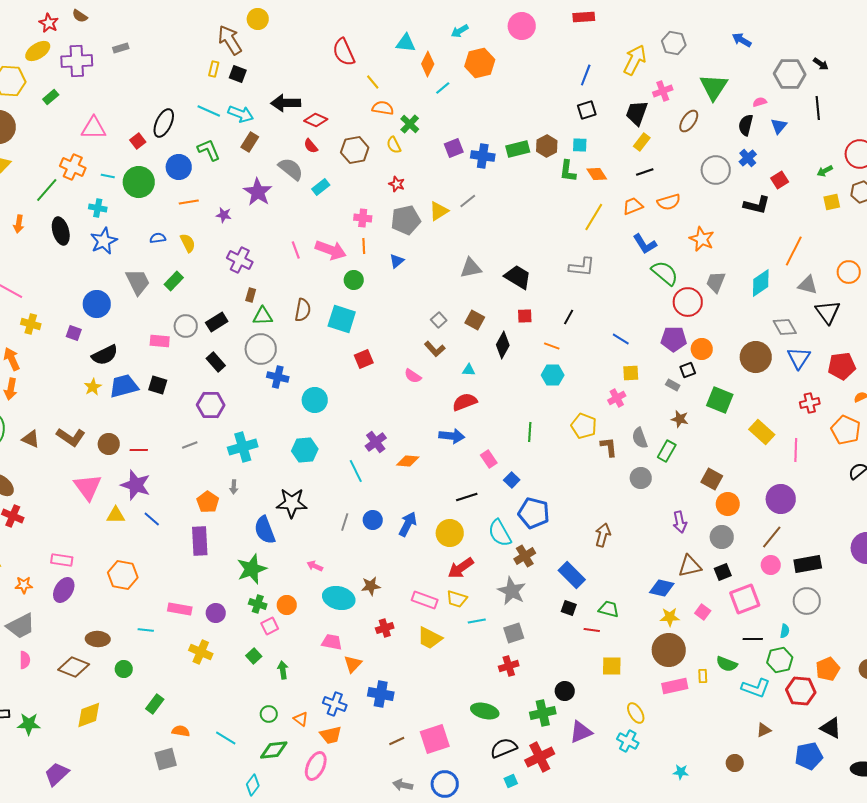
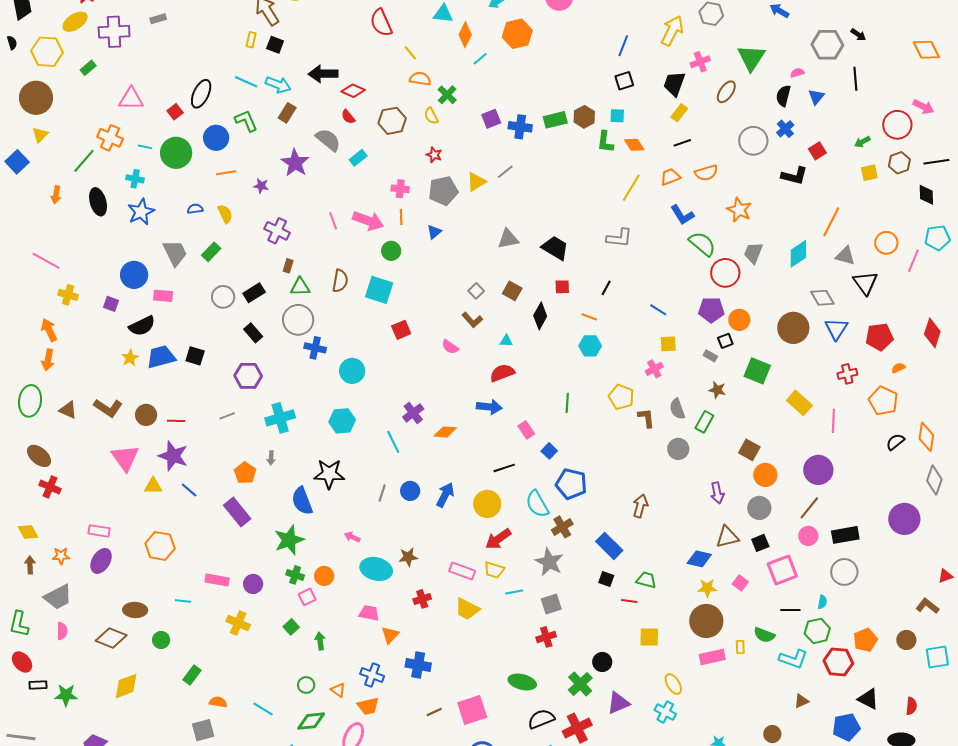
pink rectangle: (160, 341) -> (163, 296), moved
purple rectangle: (200, 541) -> (237, 512), turned -36
green cross: (543, 713) -> (580, 684), turned -30

